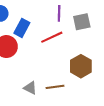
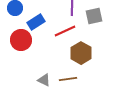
blue rectangle: (22, 28) -> (36, 22), turned 30
brown hexagon: (81, 66) -> (81, 53), moved

